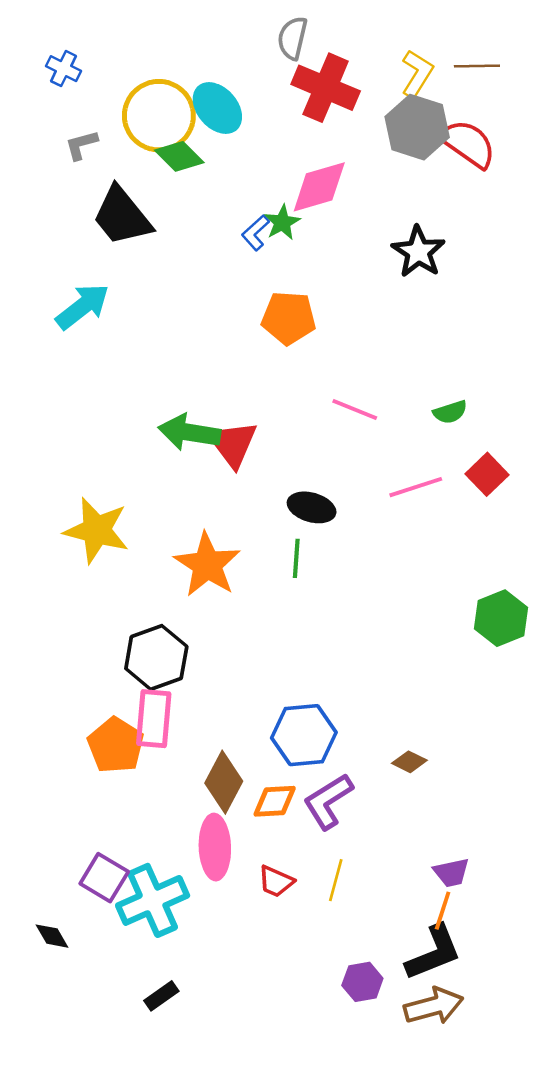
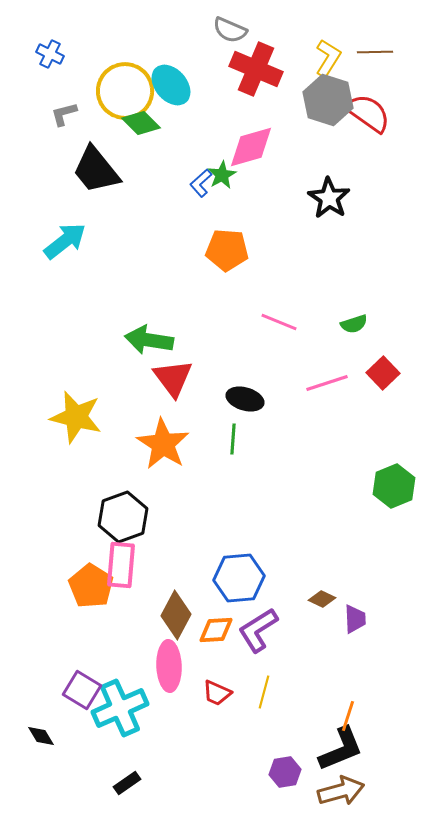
gray semicircle: (292, 38) -> (230, 30), turned -80
red triangle: (233, 444) -> (173, 378), moved
purple trapezoid: (451, 872) -> (355, 619), moved, turned -80

